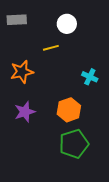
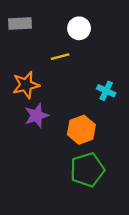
purple star: (25, 112) -> (37, 116), moved

